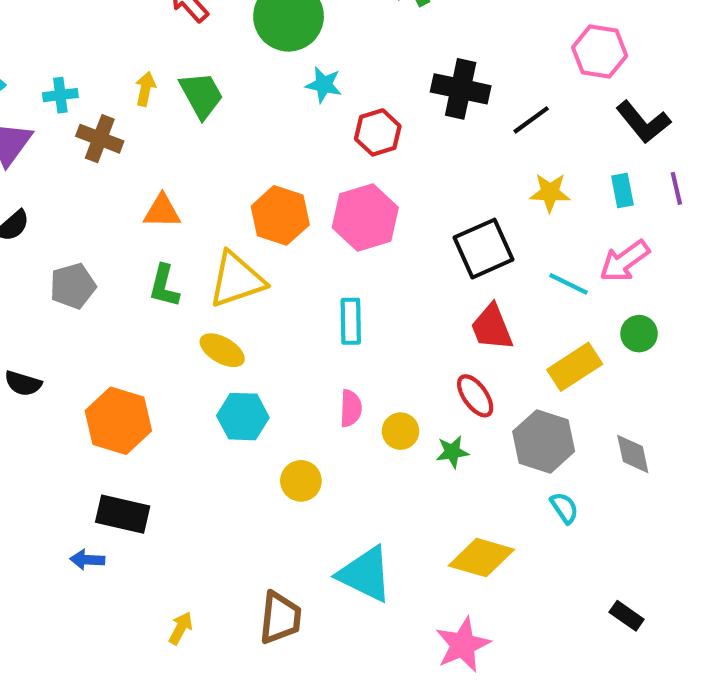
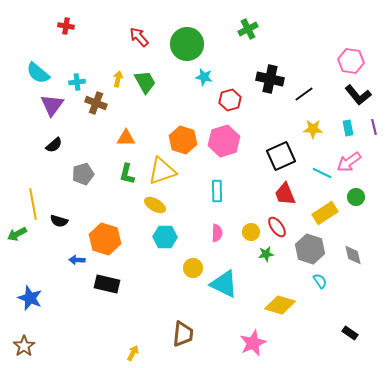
pink hexagon: (600, 52) -> (351, 61), moved
yellow circle: (401, 431) -> (251, 232), moved
blue arrow: (87, 560) -> (77, 260), moved
cyan triangle: (365, 574) -> (224, 284), moved
yellow arrow: (181, 628) -> (133, 353), moved
pink star: (463, 645) -> (253, 343), moved

